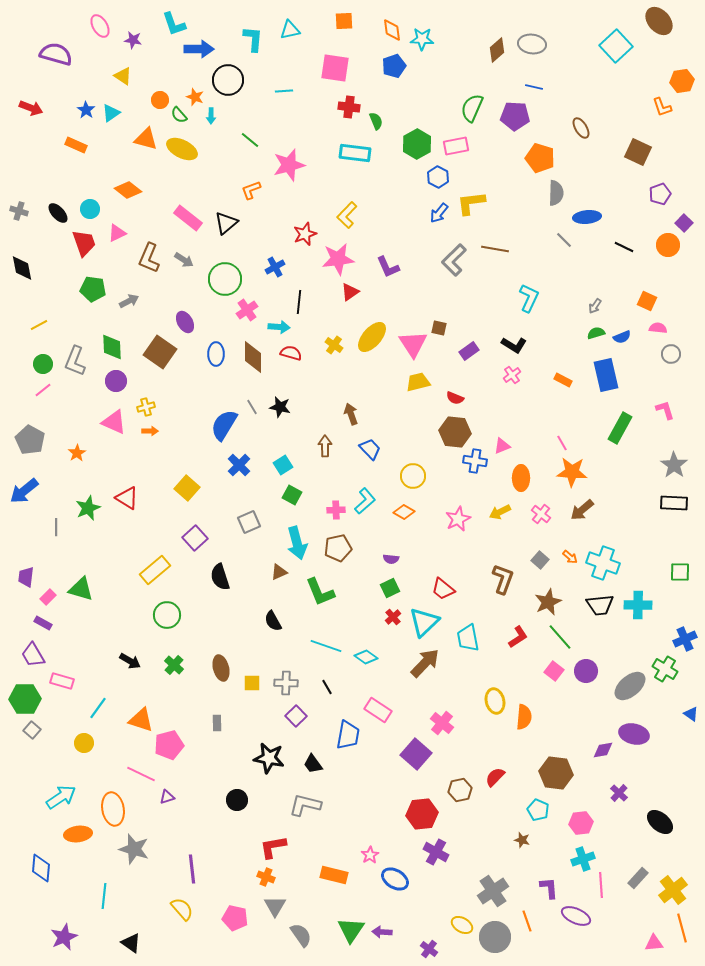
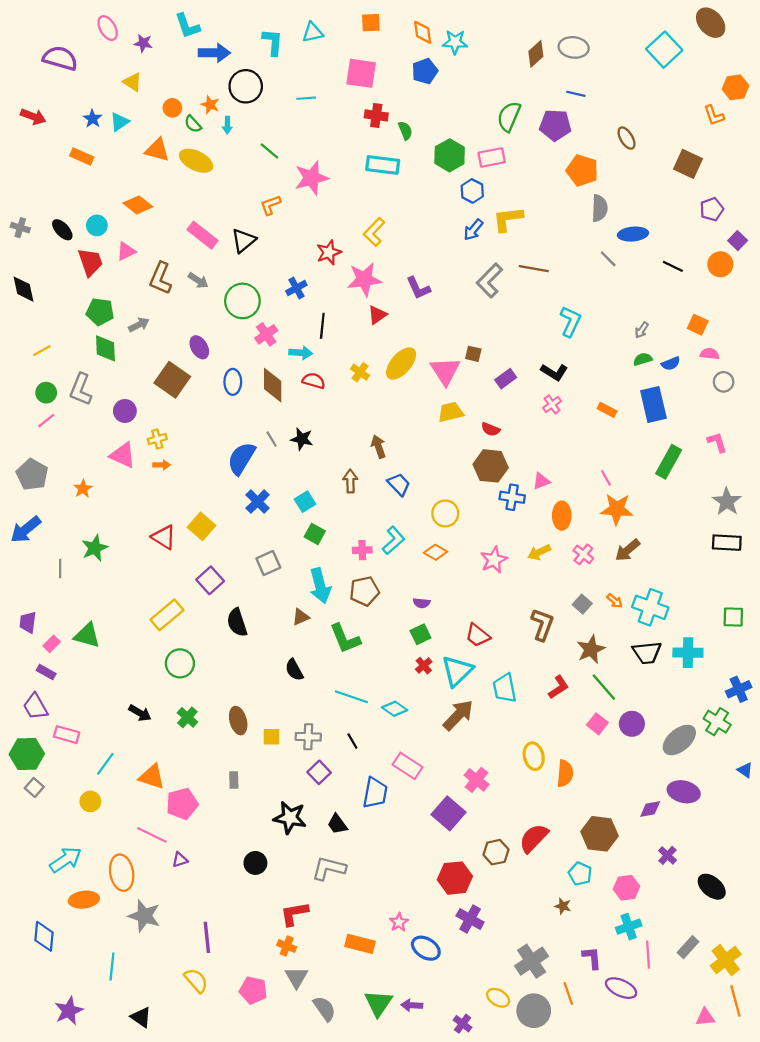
green diamond: (112, 347) -> (105, 348), moved
red triangle: (127, 498) -> (164, 537), moved
red semicircle: (495, 777) -> (534, 838), size x1.4

